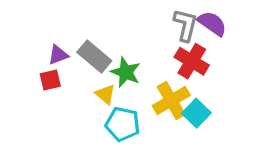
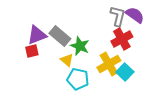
purple triangle: (58, 55) -> (37, 35), size x1.5
red cross: (192, 61) -> (122, 39), turned 30

